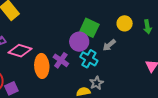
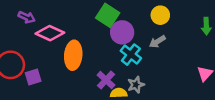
yellow circle: (125, 23) -> (160, 15), moved
green square: (89, 28) -> (108, 15), moved
purple cross: (61, 60) -> (106, 80), moved

